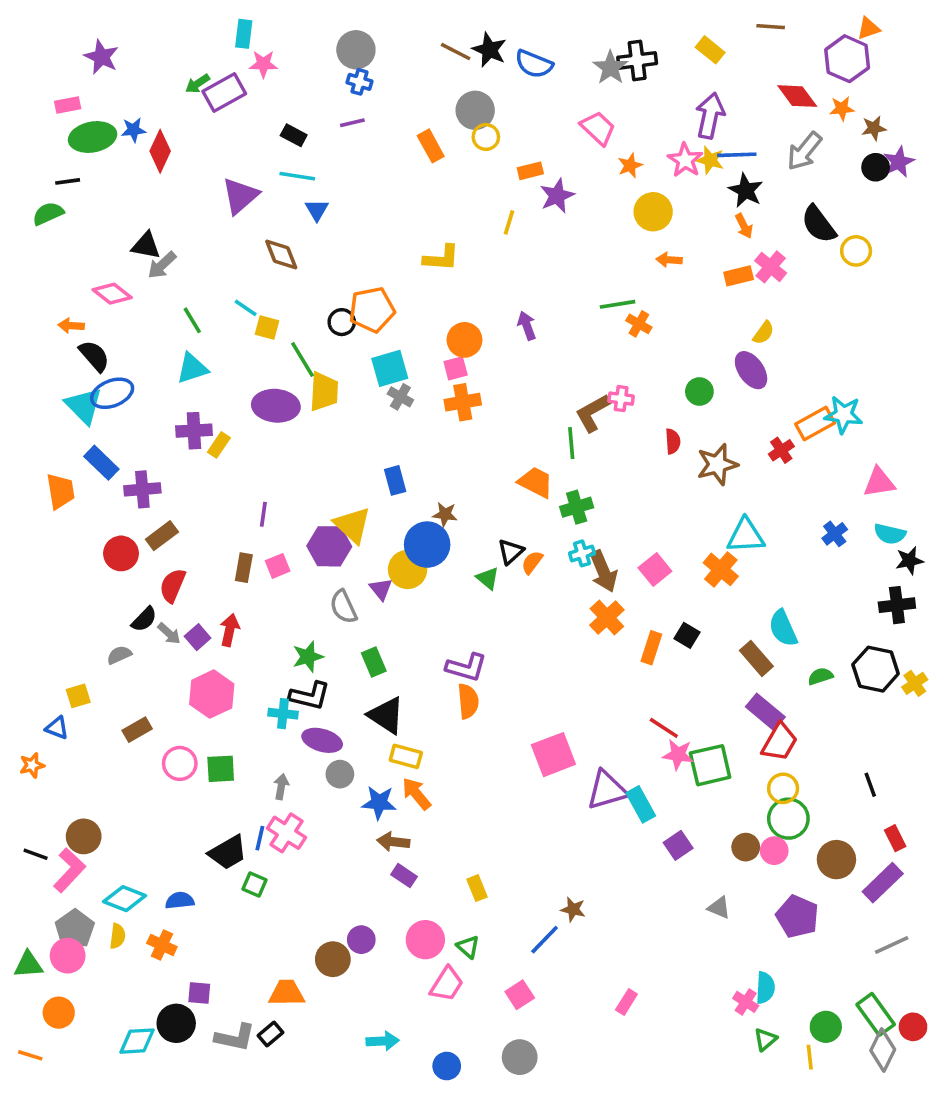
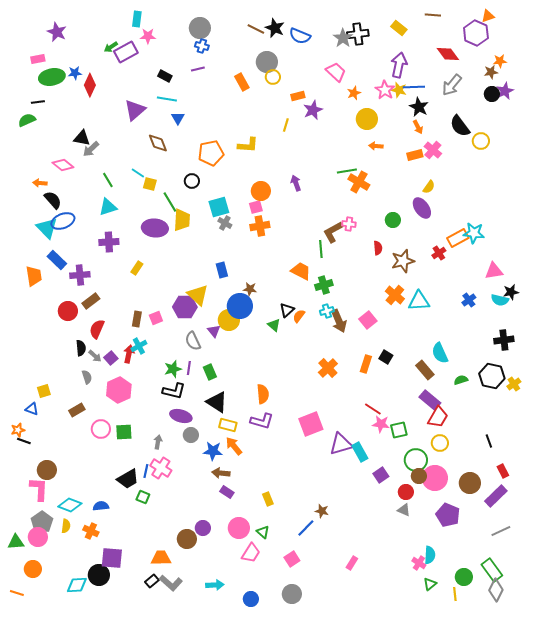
orange star: (842, 109) -> (500, 61), moved
orange pentagon: (372, 310) -> (211, 153), moved
orange cross: (639, 324) -> (359, 182), size x1.5
yellow rectangle: (219, 445) -> (137, 268), moved
purple line: (263, 514) -> (189, 368), moved
black star: (909, 561) -> (511, 292), moved
orange cross: (721, 569) -> (395, 295), moved
orange cross: (607, 618) -> (328, 368), moved
black semicircle: (144, 619) -> (81, 348), turned -49
gray semicircle: (119, 655) -> (87, 377), moved, turned 96
purple L-shape: (466, 667) -> (262, 421), moved
cyan cross: (283, 714) -> (139, 346), moved, turned -35
green square: (710, 765) -> (399, 430), size x0.7
green circle: (788, 819) -> (416, 460), moved
pink circle: (774, 851) -> (435, 478), size x1.6
black line: (36, 854) -> (24, 441), moved
pink L-shape: (69, 870) -> (39, 489), turned -40
purple square: (199, 993) -> (112, 558), size x1.6
red circle: (913, 1027) -> (406, 492), moved
gray L-shape: (235, 1038) -> (171, 583), moved, turned 30

